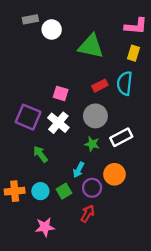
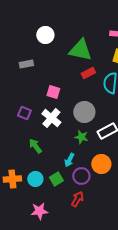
gray rectangle: (30, 19) -> (26, 64), moved
red rectangle: (100, 86) -> (88, 73), moved
purple square: (28, 117) -> (24, 113), size x0.6

